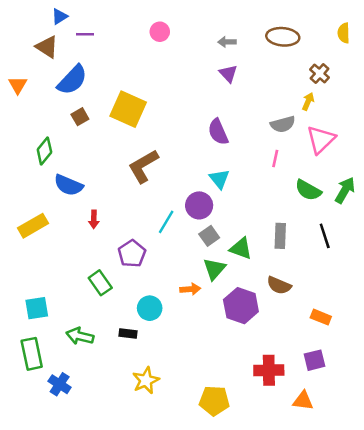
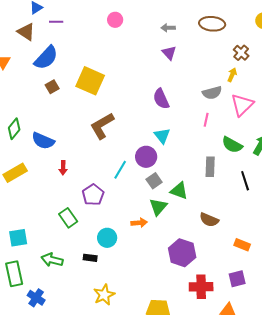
green diamond: (44, 151) -> (14, 129), moved
gray rectangle: (280, 236) -> (210, 167), moved
purple hexagon: (241, 306) -> (182, 253), moved

